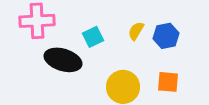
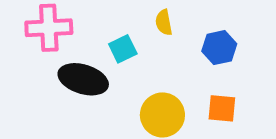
yellow semicircle: (136, 31) -> (164, 22), moved, turned -42

